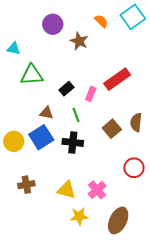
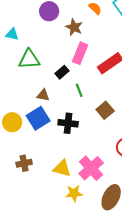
pink rectangle: (91, 94) -> (80, 53), moved, size x1.5
green line: (76, 115) -> (79, 90), moved
pink cross: (97, 190) -> (91, 168), size x1.4

